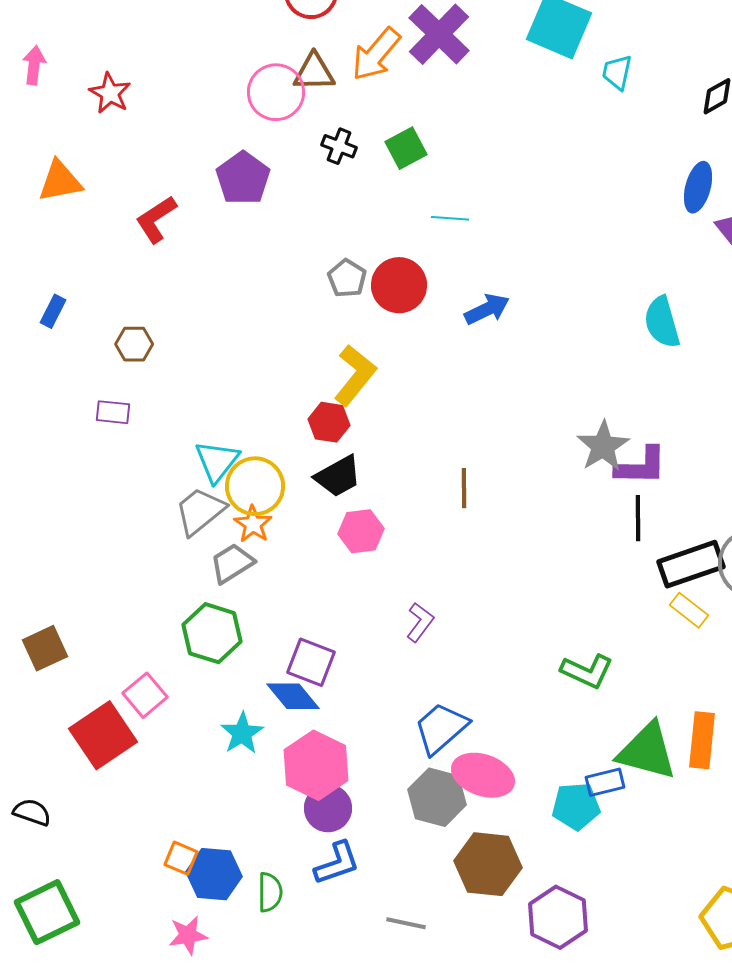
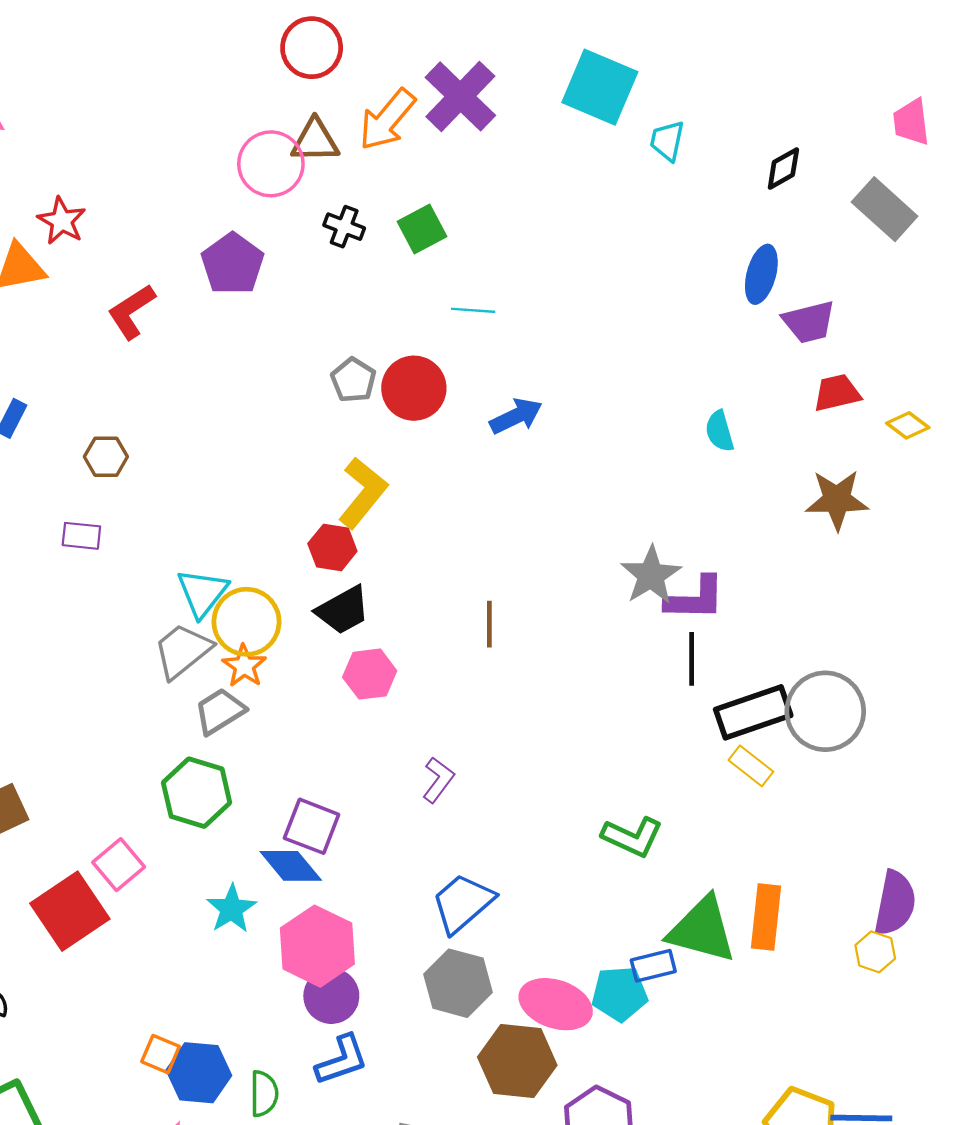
red star: (110, 93) -> (62, 221), moved
cyan semicircle: (662, 322) -> (720, 431), size x0.7
pink ellipse: (483, 775) -> (556, 1004), moved

